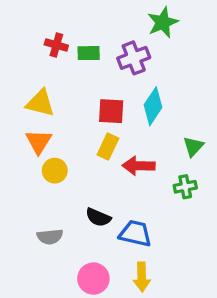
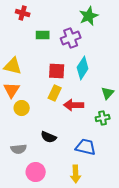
red cross: (56, 45) -> (23, 13), moved
blue trapezoid: (135, 233) -> (86, 147), moved
pink circle: (93, 279) -> (36, 172), moved

